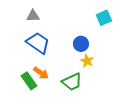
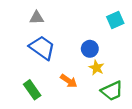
orange arrow: (41, 73) -> (69, 81), moved
green trapezoid: (72, 82) -> (112, 91), moved

